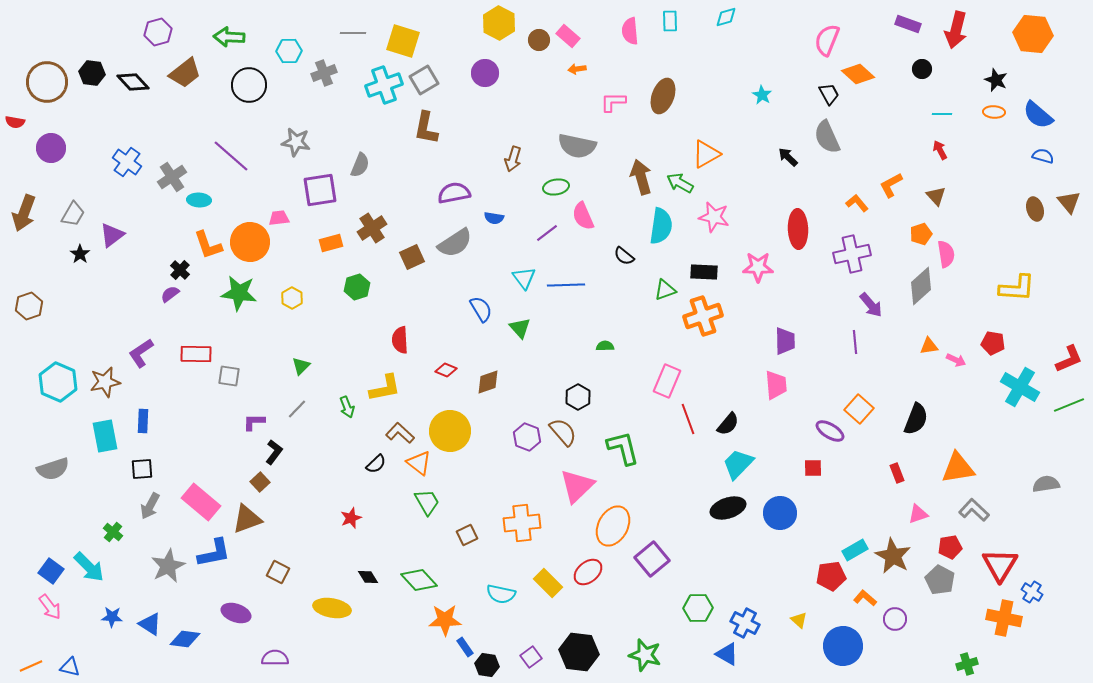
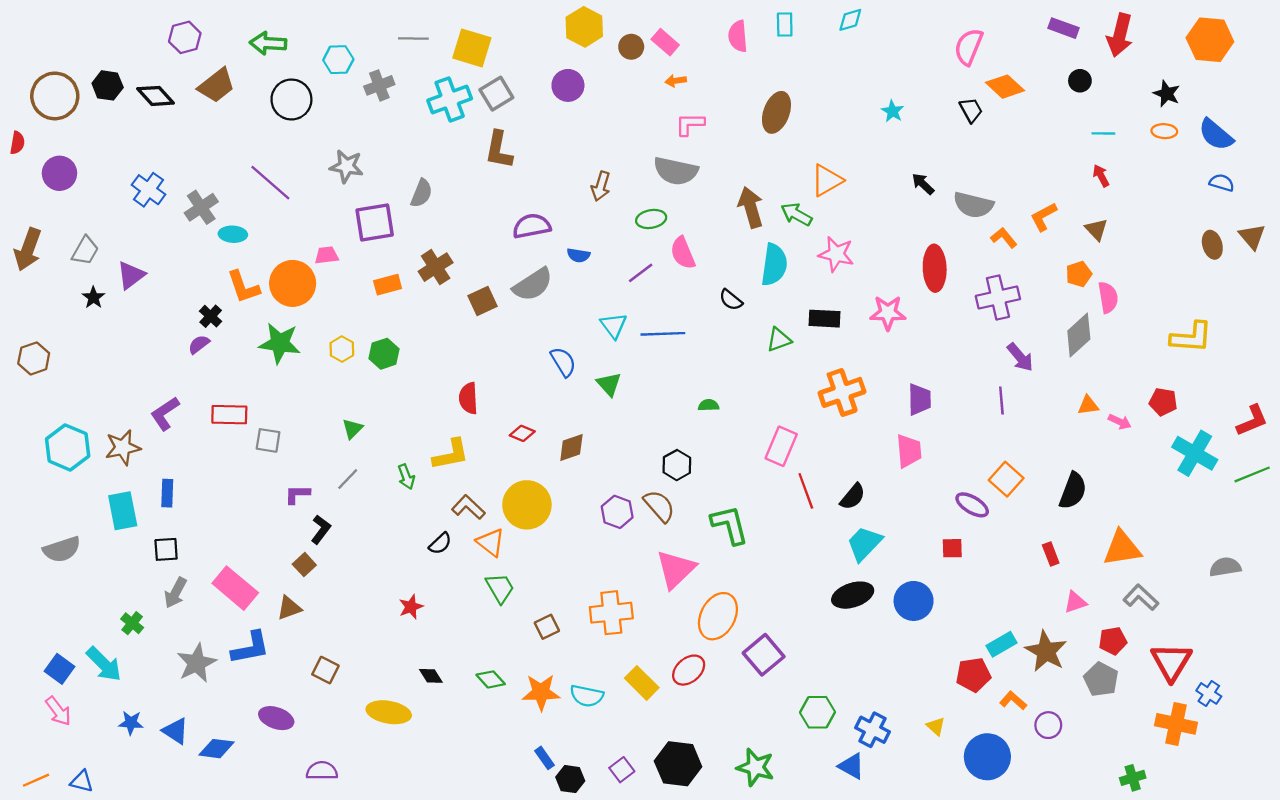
pink L-shape: (613, 102) -> (690, 124), moved
red semicircle: (15, 122) -> (17, 143), turned -90
gray semicircle: (827, 137) -> (973, 205), moved, turned -52
green hexagon: (357, 287) -> (384, 354), moved
orange cross: (703, 316) -> (842, 392), moved
brown triangle: (247, 519) -> (289, 608), size x0.7
green diamond: (419, 580) -> (491, 679), size x0.7
orange star: (445, 620) -> (541, 692), moved

